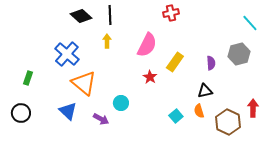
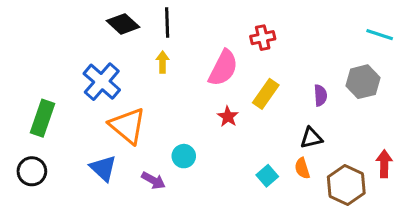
red cross: (171, 13) -> (263, 38), moved
cyan line: (250, 23) -> (380, 35), turned -30
green rectangle: (28, 78) -> (43, 118), size x1.6

